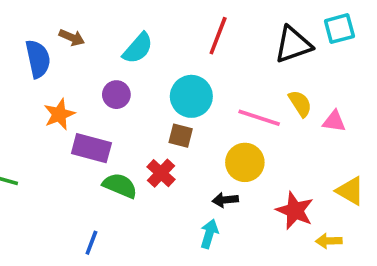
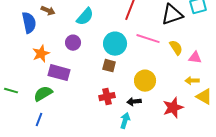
pink line: (259, 118) -> (148, 39), moved
red cross: (161, 173) -> (107, 97), moved, turned 35
green semicircle: (120, 186) -> (43, 94), moved, turned -54
red star: (295, 211) -> (173, 108), turned 30
yellow arrow: (329, 241) -> (192, 81), moved
blue line: (91, 243) -> (39, 120), moved

